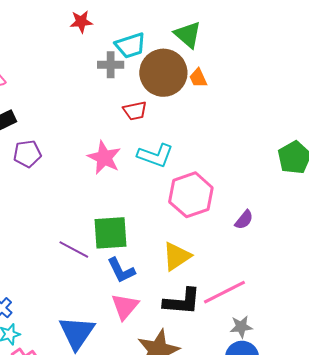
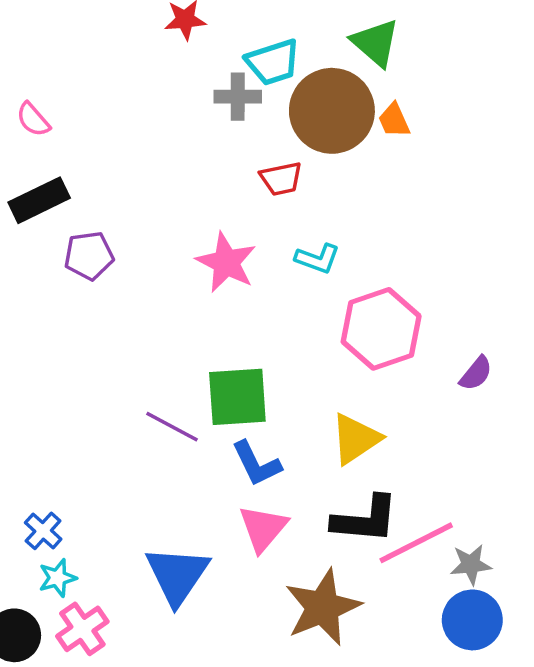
cyan L-shape: (155, 155) -> (318, 259), size x0.7
pink line: (224, 292) -> (416, 543), moved

